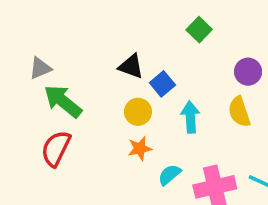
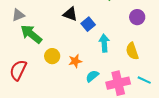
yellow circle: (138, 112) -> (52, 56), moved
yellow semicircle: (239, 112) -> (132, 51), moved
red semicircle: (56, 148) -> (18, 70), moved

